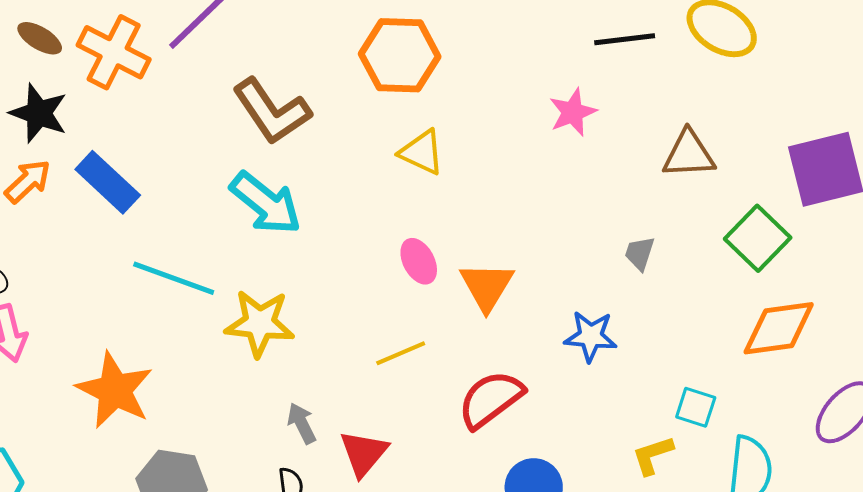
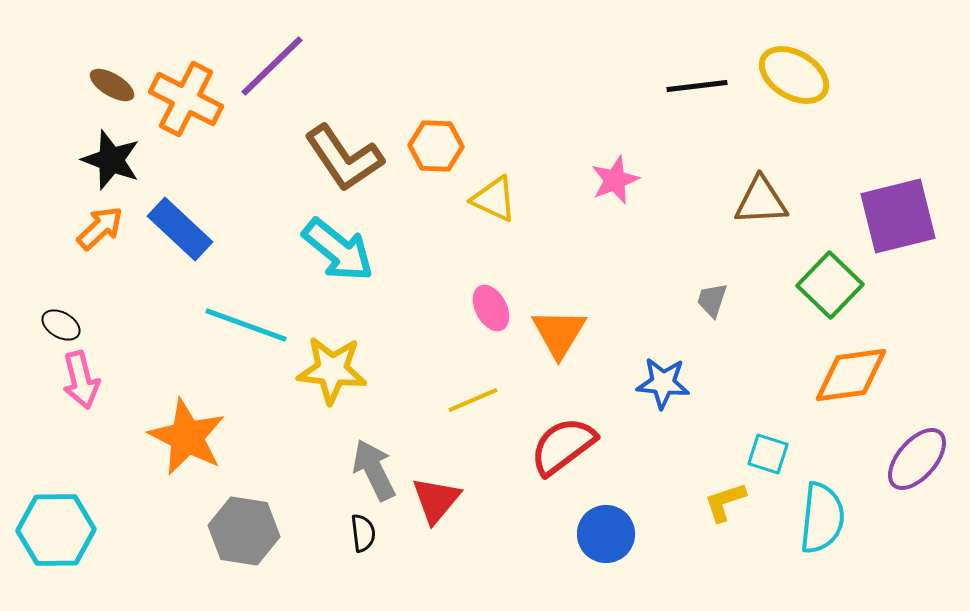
orange hexagon: (400, 55) -> (436, 146), moved, size x0.7
pink star: (573, 112) -> (615, 180), moved
gray arrow: (302, 423) -> (374, 470), size x1.5

